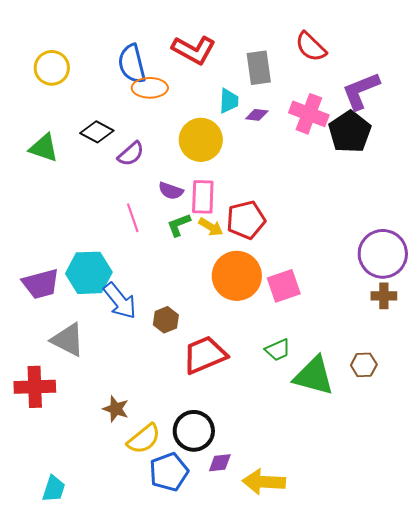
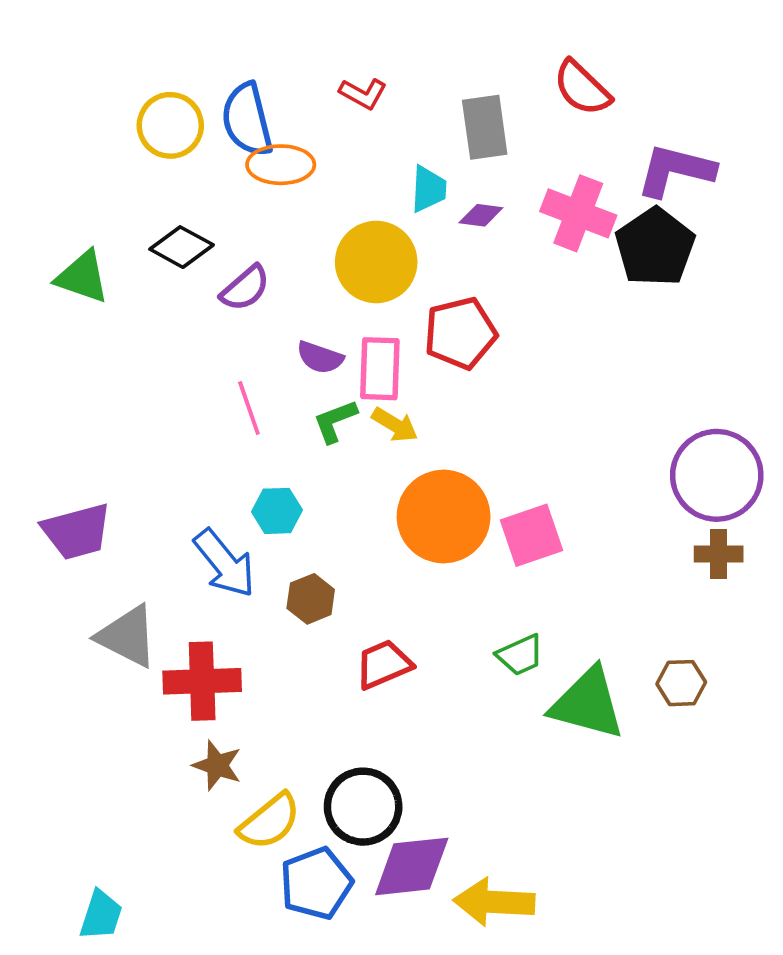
red L-shape: (194, 50) -> (363, 94), size x0.6
yellow circle: (52, 68) -> (170, 125), moved
purple L-shape: (361, 91) -> (676, 170), turned 36
red pentagon: (246, 220) -> (460, 333), moved
cyan hexagon: (89, 273) -> (277, 511), moved, size x0.6
red trapezoid: (205, 355) -> (384, 664), size x0.7
red cross: (35, 387) -> (202, 681), moved
purple diamond: (220, 463) -> (412, 866), size x1.8

